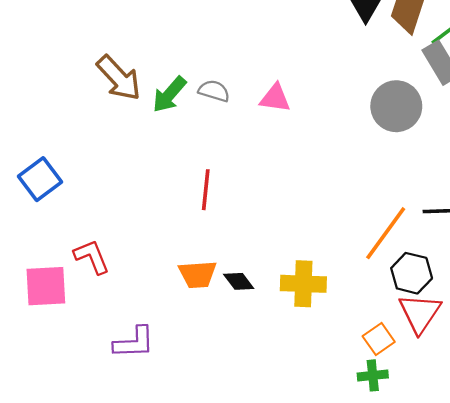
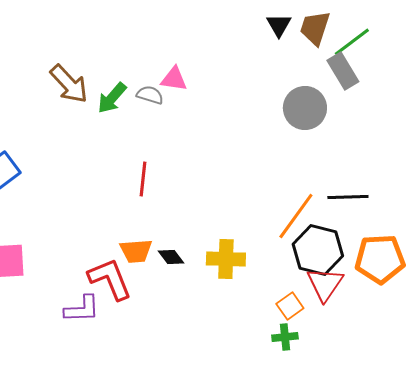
pink triangle: (275, 98) -> (174, 79), moved
red L-shape: (92, 257) -> (110, 279), moved, size x1.4
black hexagon: (412, 273) -> (318, 250), size x1.4

